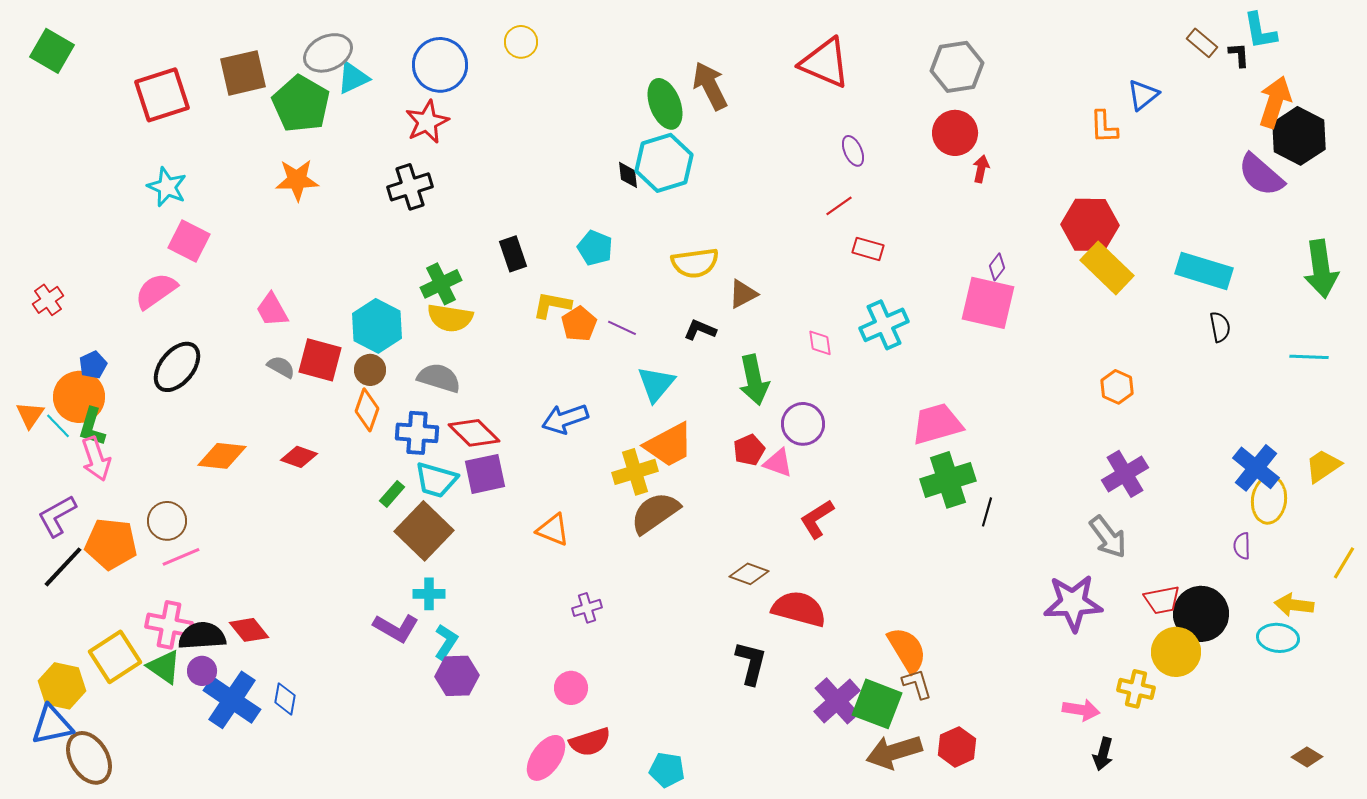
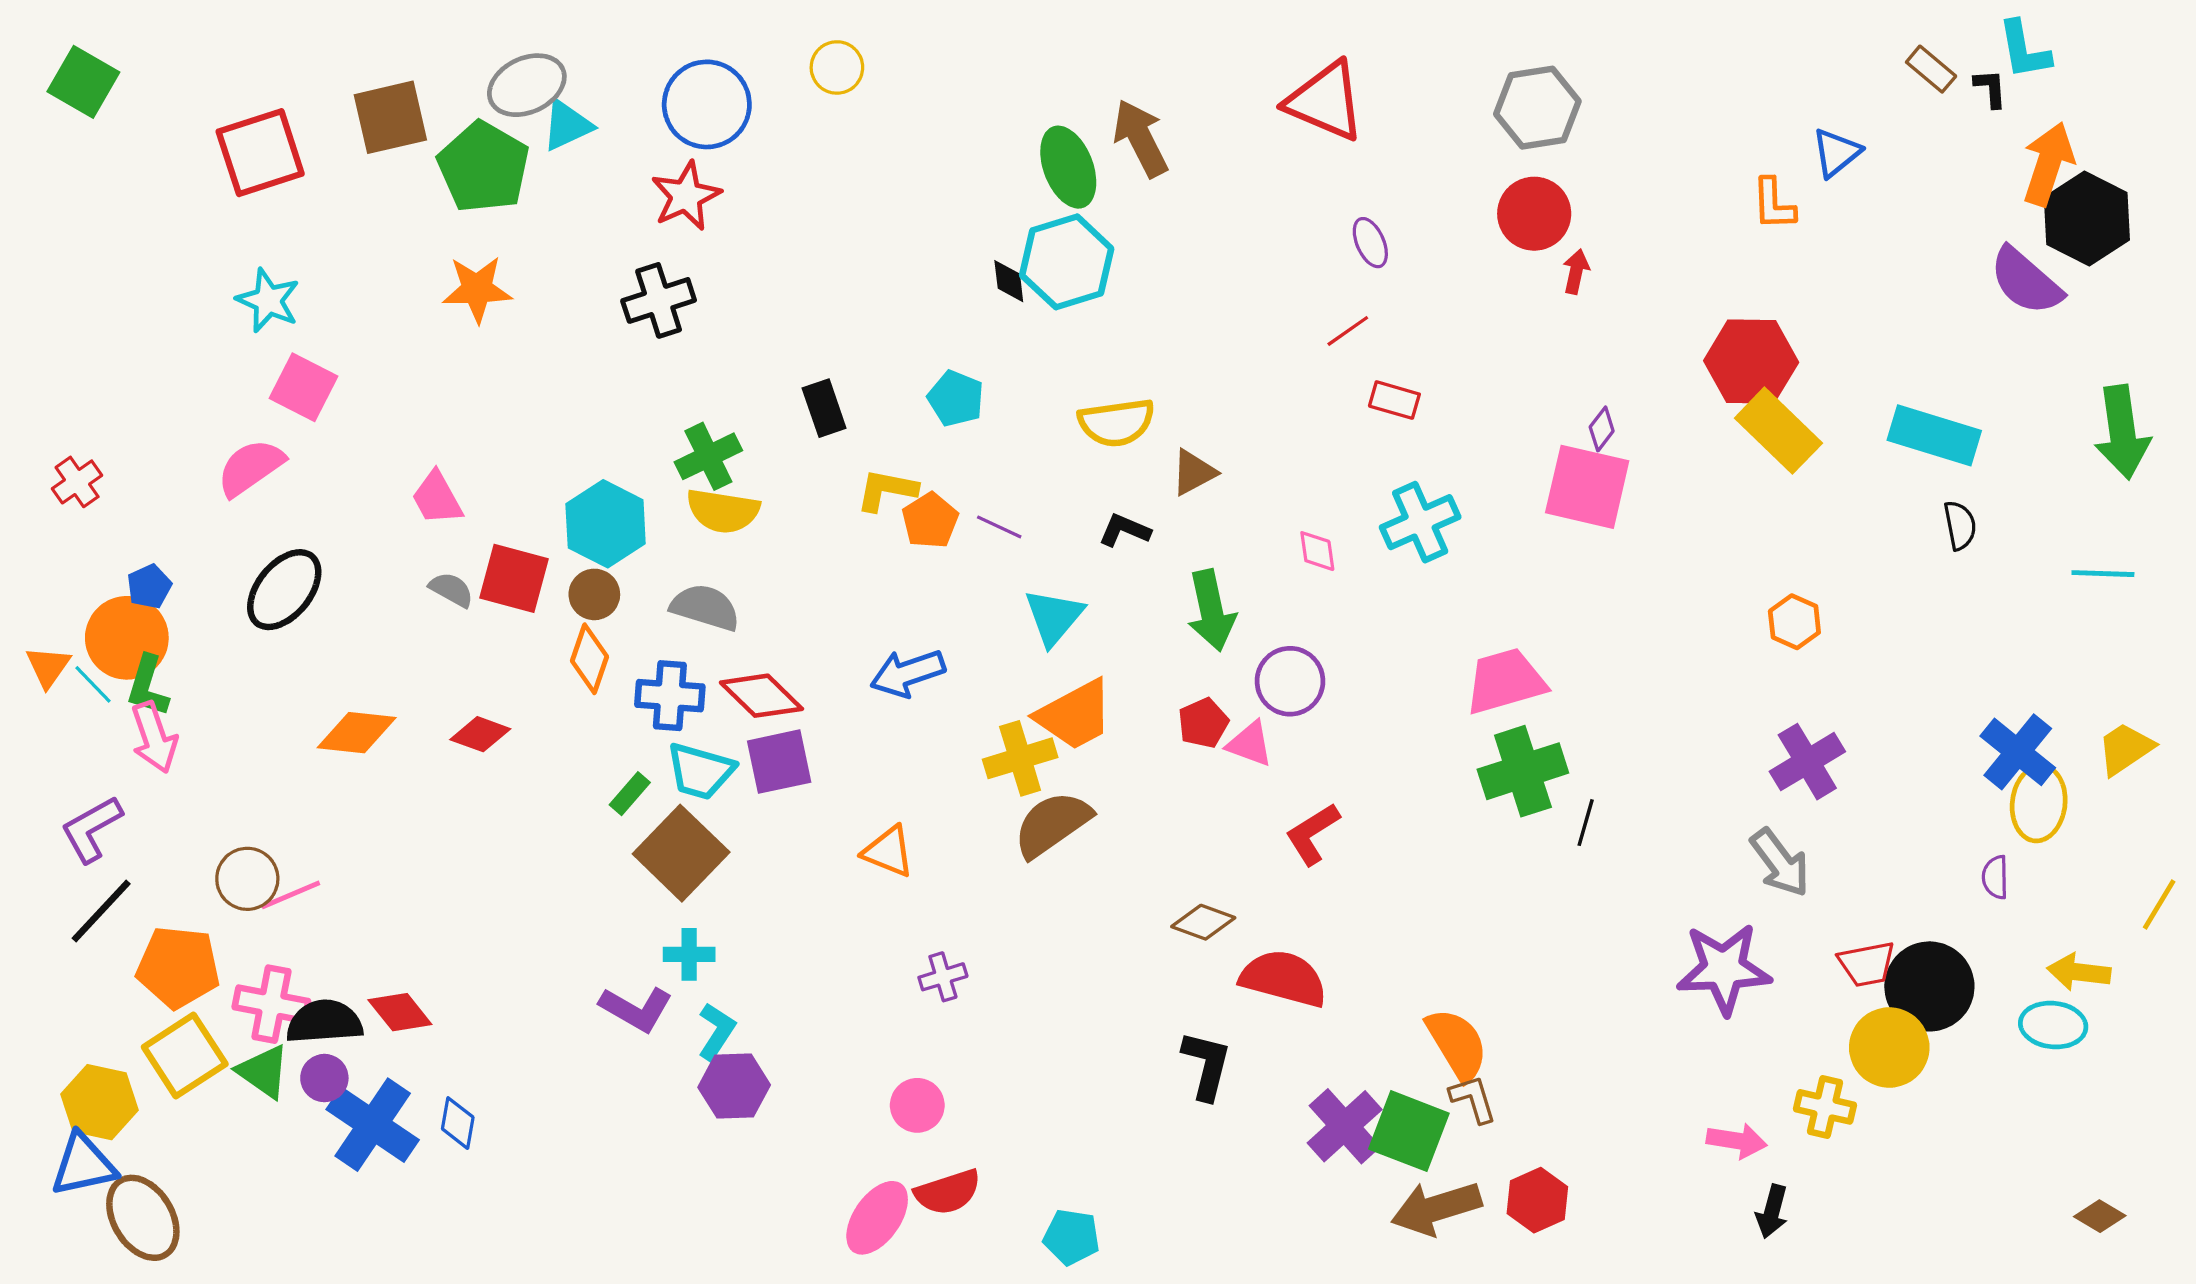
brown circle: (167, 521) -> (247, 879), moved
orange pentagon: (111, 544) -> (178, 967), moved

